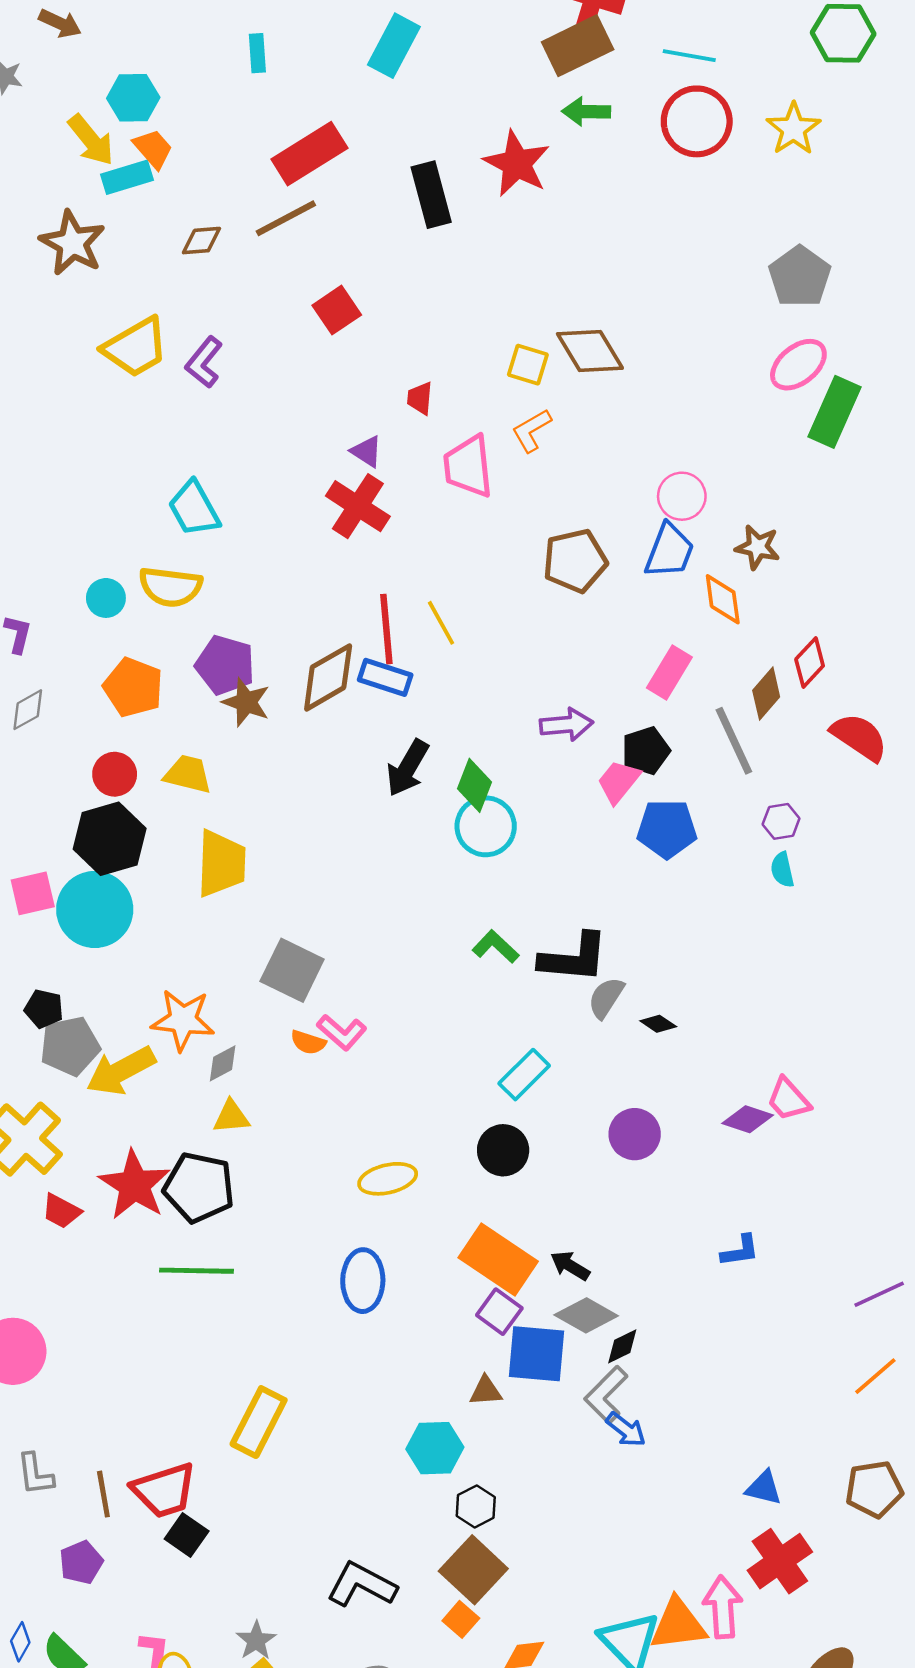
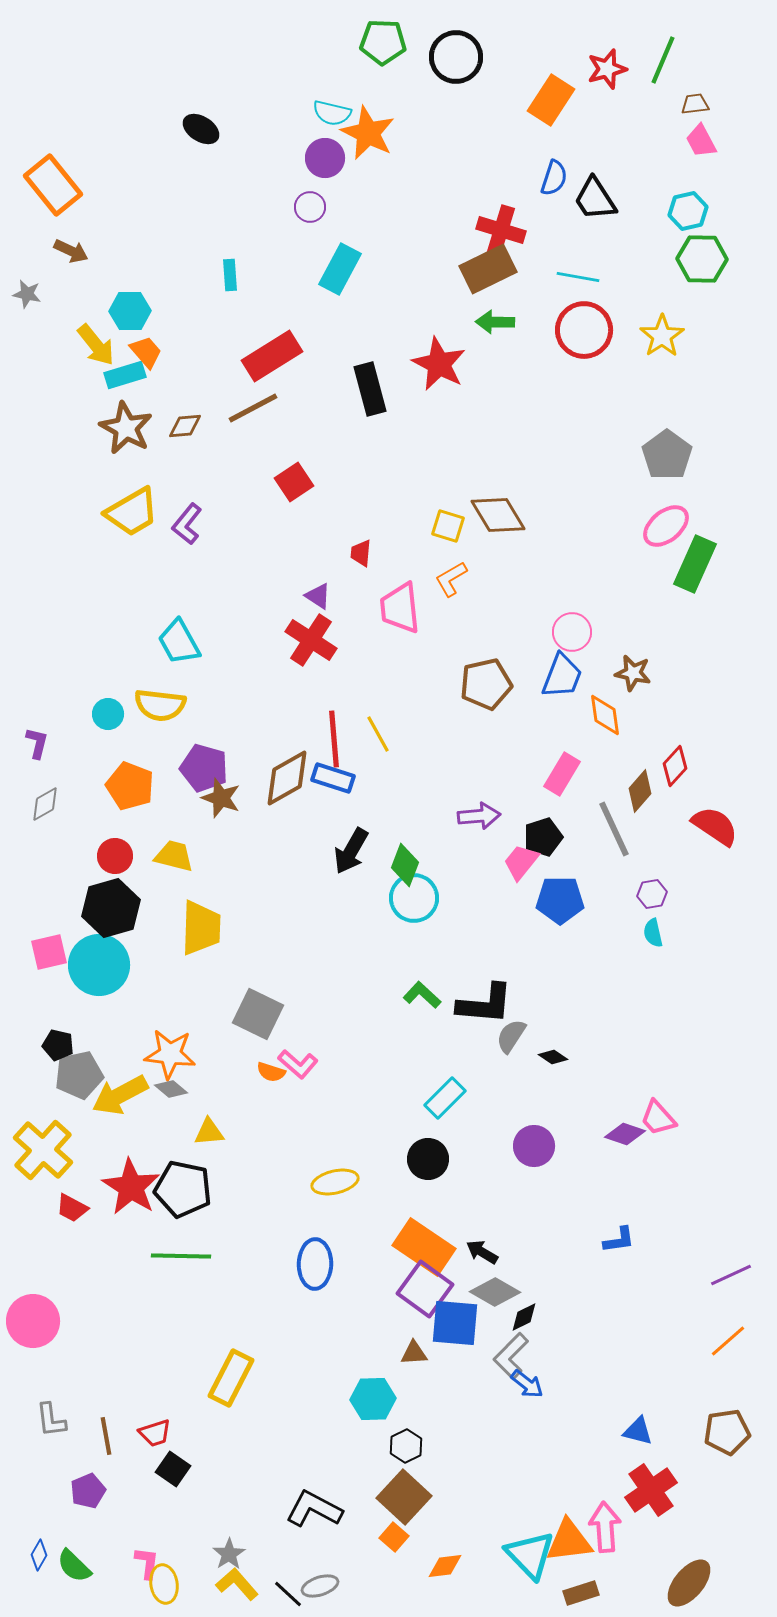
brown star: (72, 243) -> (126, 428), moved
gray diamond: (223, 1063) -> (171, 1089), moved, turned 68
purple square: (499, 1312) -> (425, 1289), size x1.5
red trapezoid: (164, 1490) -> (155, 1433), size x0.6

